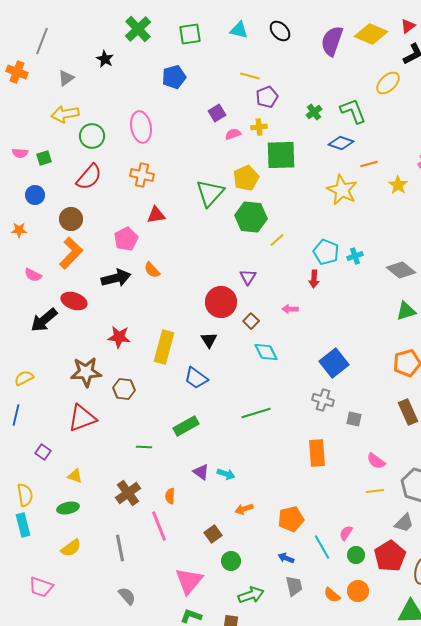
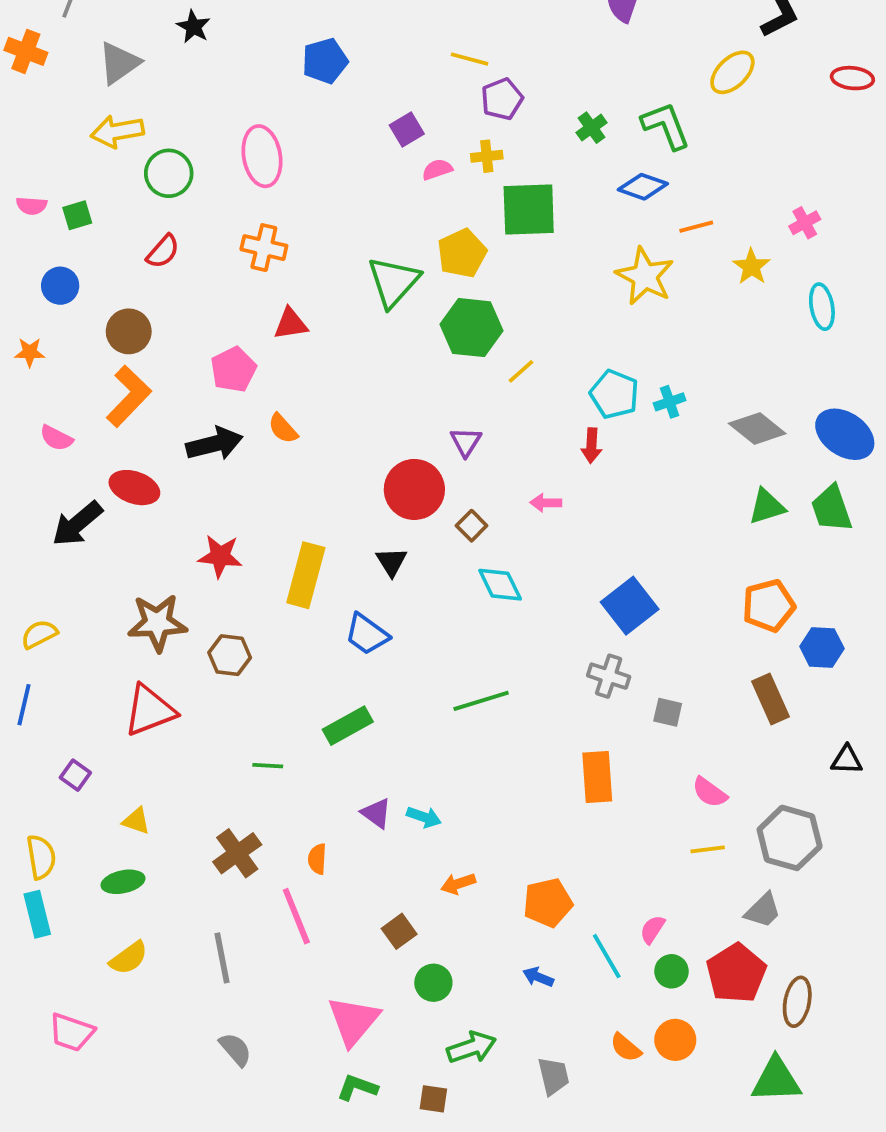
gray triangle: (66, 78) -> (119, 63), size x1.4
red semicircle: (89, 177) -> (163, 251), size x0.7
gray trapezoid: (294, 586) -> (553, 1076), moved

